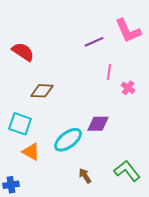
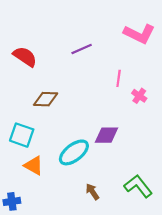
pink L-shape: (128, 31) -> (139, 34), turned -40
purple line: (94, 42) -> (82, 49), moved

